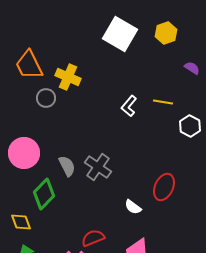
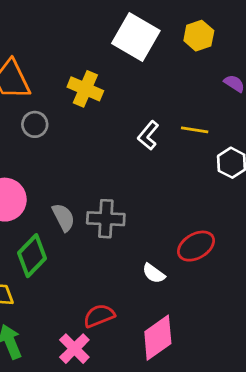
yellow cross: (68, 77) -> (85, 89), moved
gray cross: (98, 167) -> (106, 219), turned -32
red ellipse: (164, 187) -> (196, 246), turned 36

